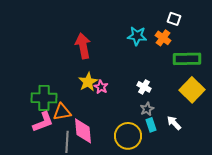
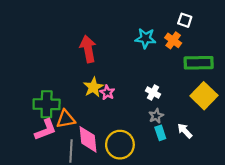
yellow circle: (128, 136) -> (120, 145), moved

